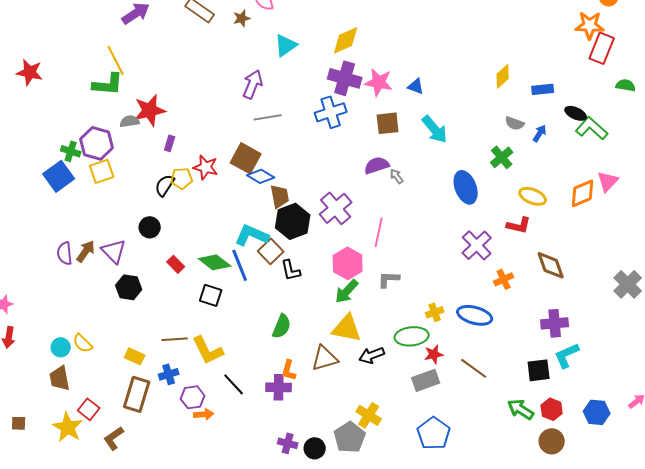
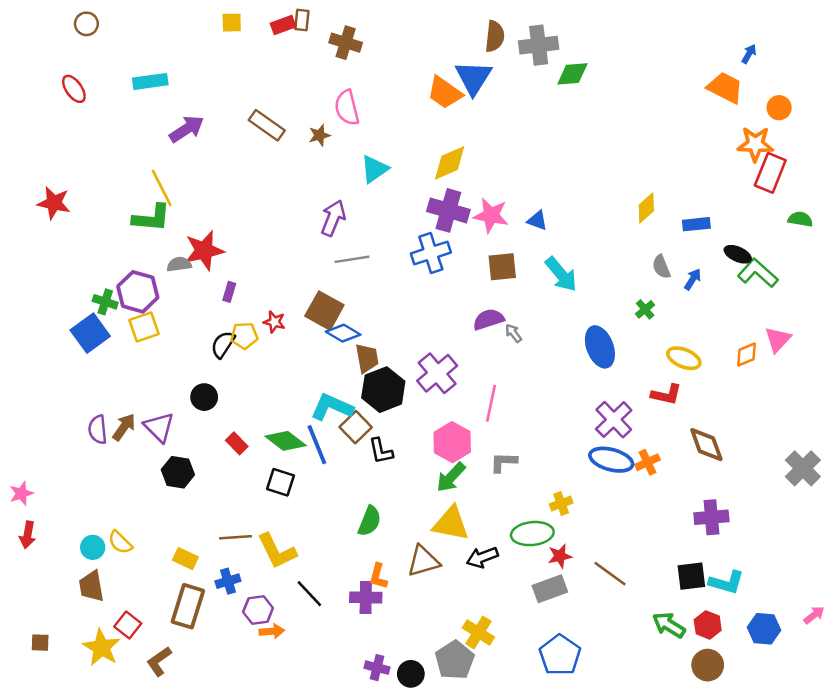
gray semicircle: (515, 123) -> (661, 267), turned 48
green cross: (502, 157) -> (645, 309), size x0.7
red star: (206, 167) -> (274, 322), size x0.7
orange diamond: (583, 193) -> (746, 354), size x0.7
blue ellipse: (475, 315) -> (611, 460), moved
cyan L-shape: (567, 355) -> (726, 582), moved, turned -140

